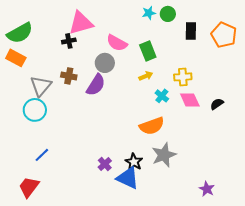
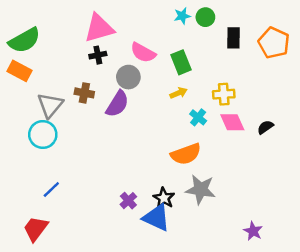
black cross: (69, 41) -> (98, 55), moved
gray star: (164, 155) -> (201, 190), turned 30

